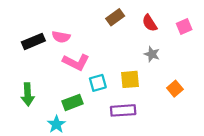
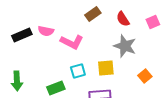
gray star: (152, 54) -> (125, 46), size x1.6
pink L-shape: (76, 62) -> (72, 42), moved

